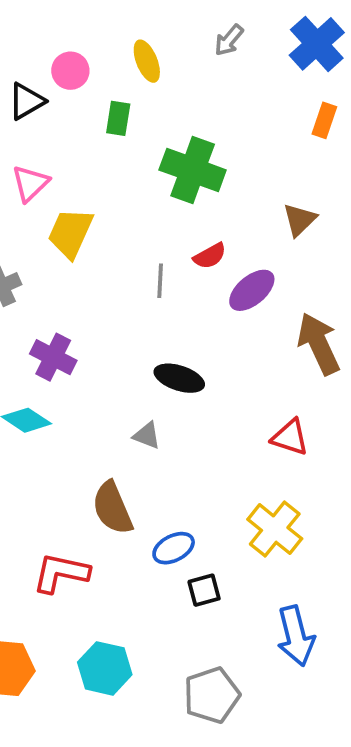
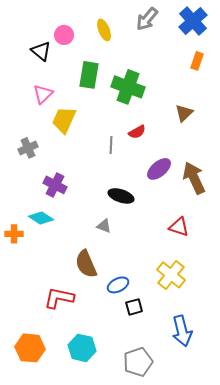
gray arrow: (229, 40) -> (147, 19), size x1.4
black triangle: (26, 101) -> (41, 51), turned -50
green rectangle: (118, 118) -> (89, 75), moved, size x1.5
purple ellipse: (252, 290) -> (159, 169), moved

